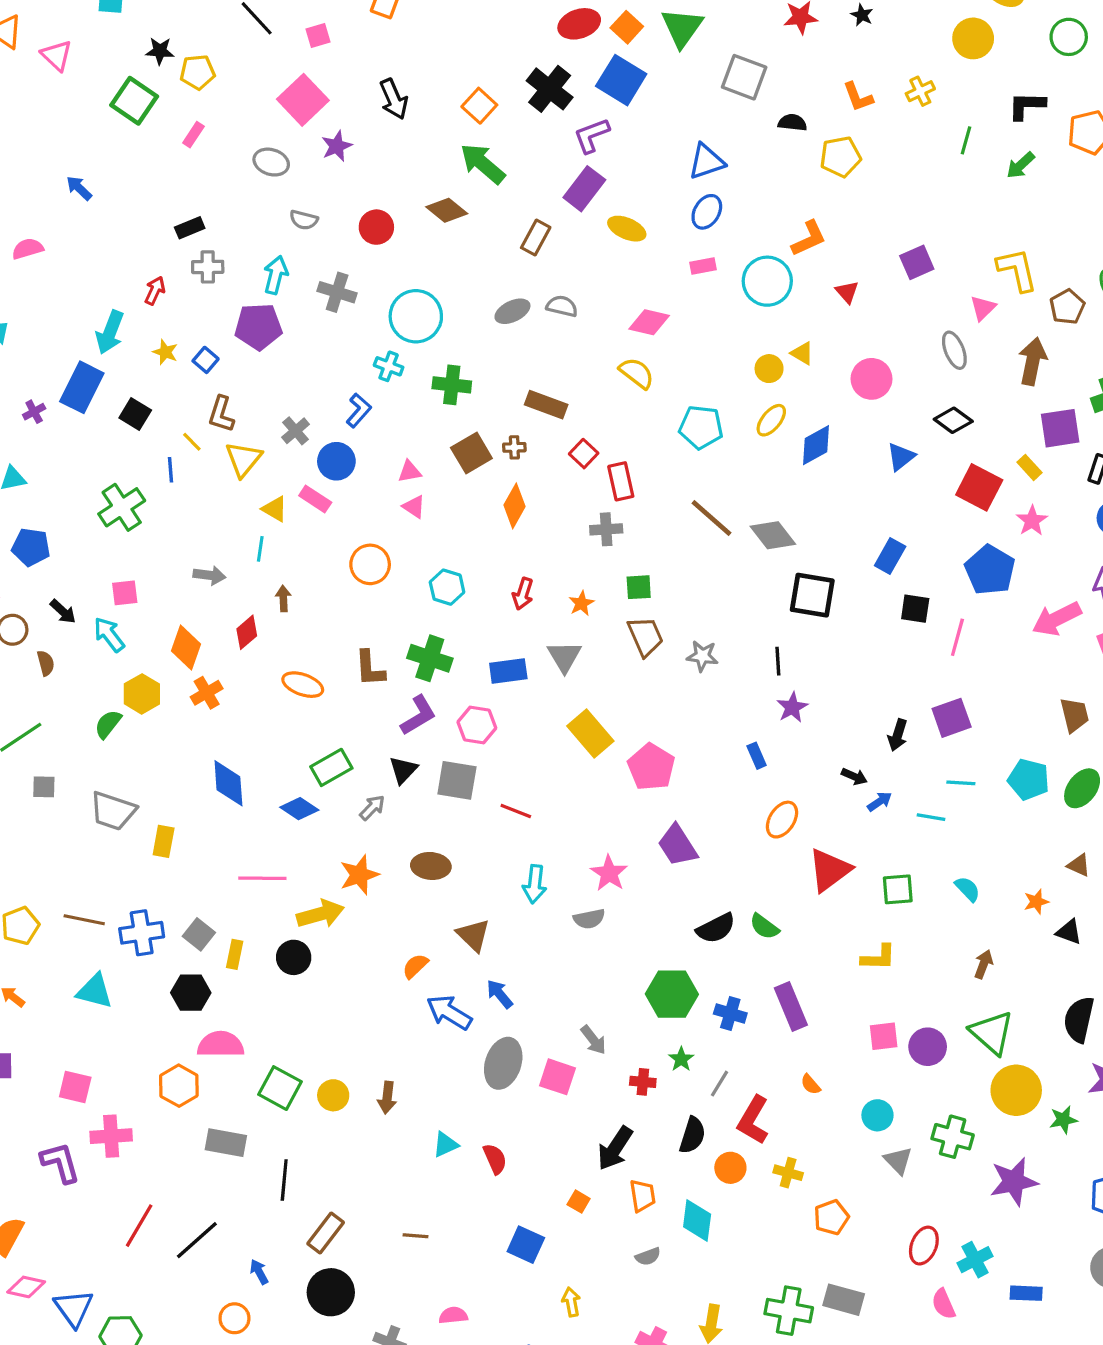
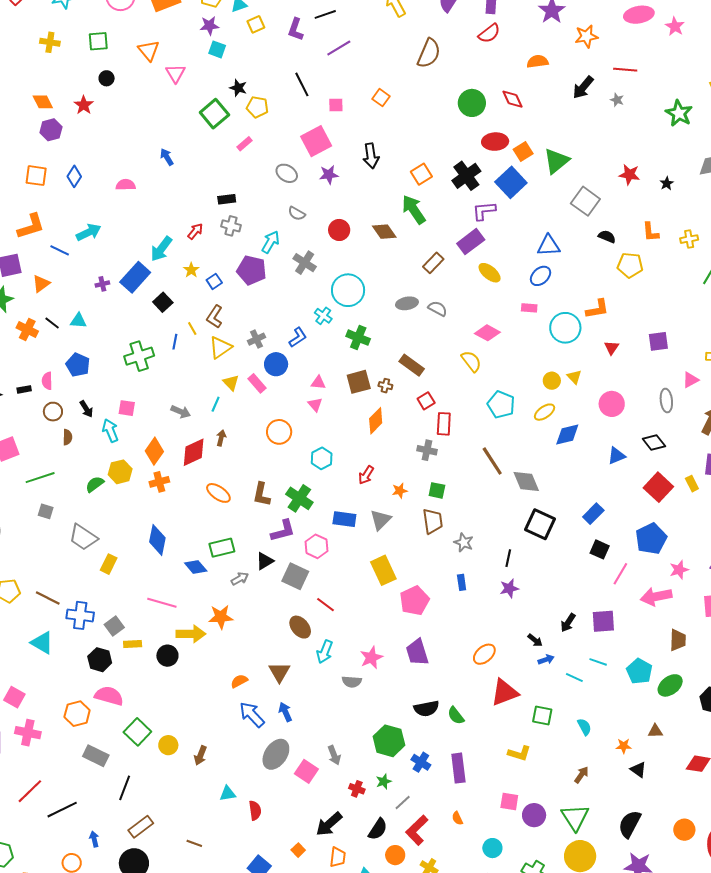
pink star: (1032, 521) -> (679, 570), moved
pink arrow: (1057, 619) -> (656, 597), moved
red diamond: (247, 632) -> (194, 452), size x1.4
blue rectangle: (757, 756) -> (462, 582), moved
brown triangle: (1079, 865) -> (655, 731), turned -42
brown ellipse: (431, 866) -> (300, 627), moved, turned 30
yellow rectangle: (235, 954) -> (133, 644), turned 60

